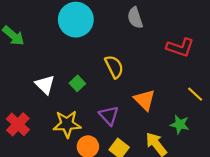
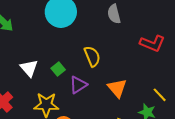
yellow line: (195, 94) -> (160, 95), moved
purple triangle: (109, 115) -> (78, 85), moved, turned 36

